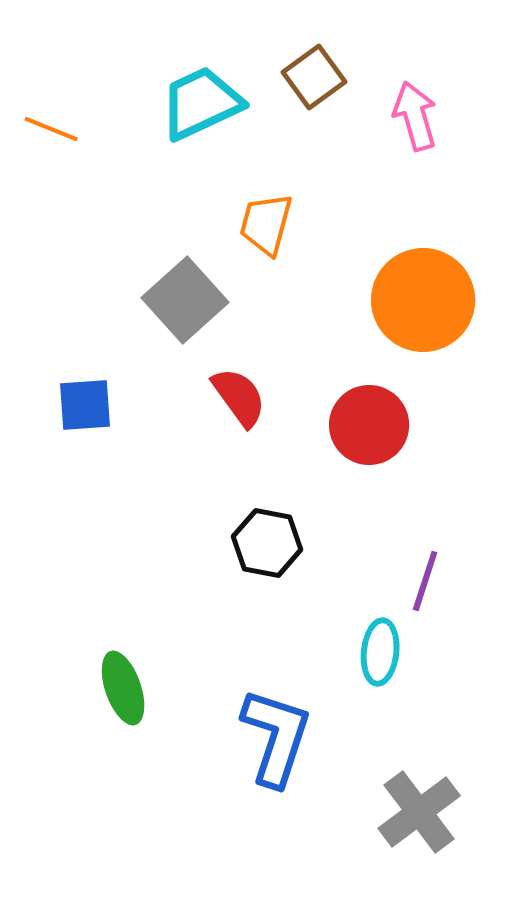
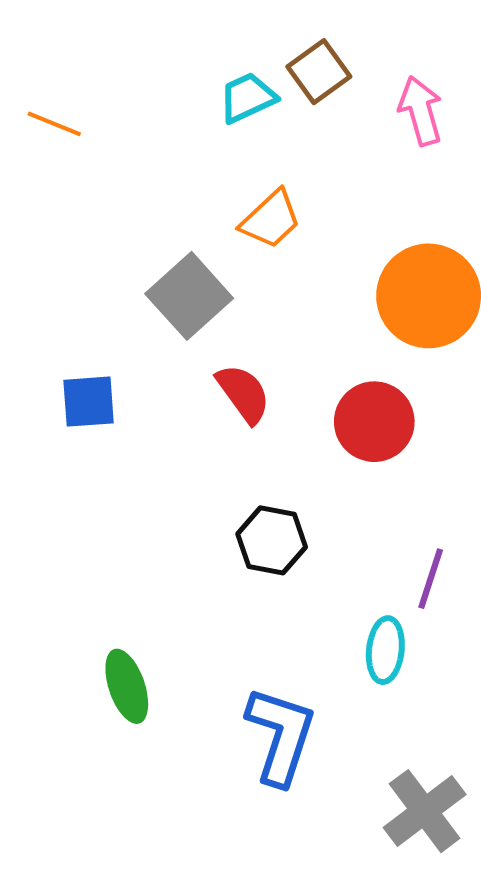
cyan trapezoid: (201, 103) -> (248, 98), moved, size x0.7
orange trapezoid: (266, 224) -> (271, 219), turned -148

